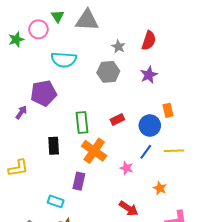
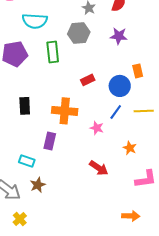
purple star: (149, 75) -> (119, 36), turned 30
green rectangle: (82, 122) -> (53, 52), moved
orange cross: (94, 151) -> (65, 111), turned -30

